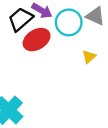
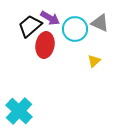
red ellipse: (37, 40) -> (45, 45), turned -50

